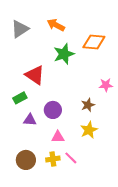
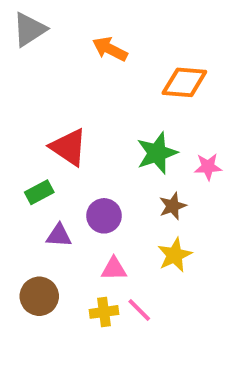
gray triangle: (20, 29) -> (29, 29), moved
green star: (64, 54) -> (157, 153), moved
brown circle: (26, 160) -> (39, 296), moved

